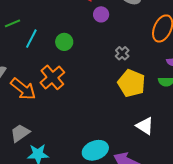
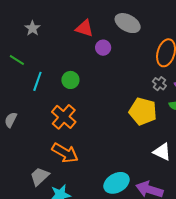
green line: (13, 23) -> (17, 60), moved, turned 63
gray cross: (122, 53) -> (159, 84), moved
orange arrow: (23, 89) -> (65, 153), moved

